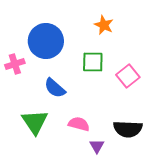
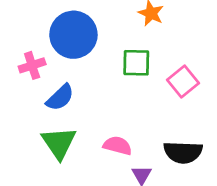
blue semicircle: (55, 88) -> (60, 97), moved, turned -85

